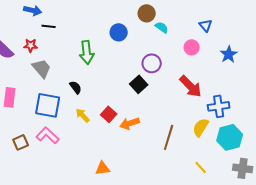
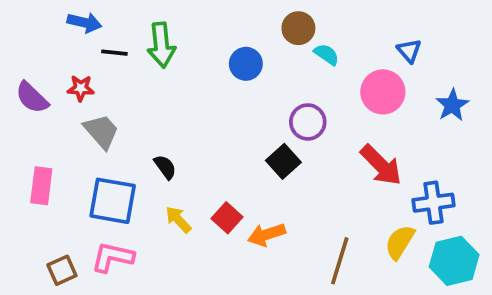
pink circle: (192, 47) -> (383, 92), size x1.5
green arrow: (87, 52) -> (161, 45), moved
pink L-shape: (48, 135) -> (113, 257), turned -30

